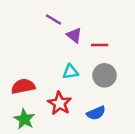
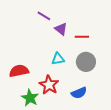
green star: (24, 119) -> (30, 98), moved

